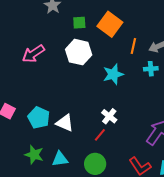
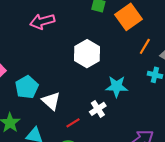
white hexagon: (79, 52) -> (87, 54), moved
cyan star: (113, 74) -> (117, 86), moved
red line: (100, 135) -> (73, 123), moved

